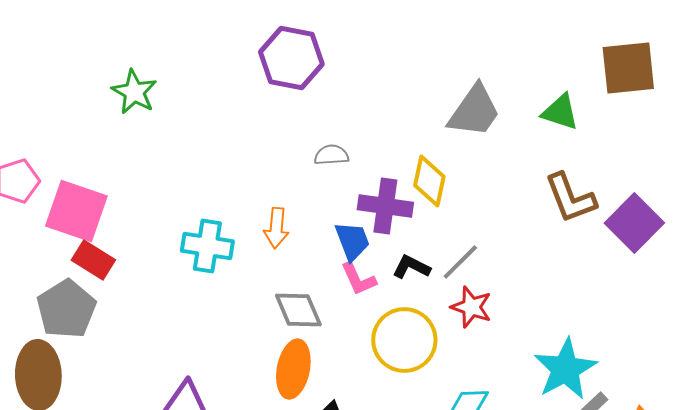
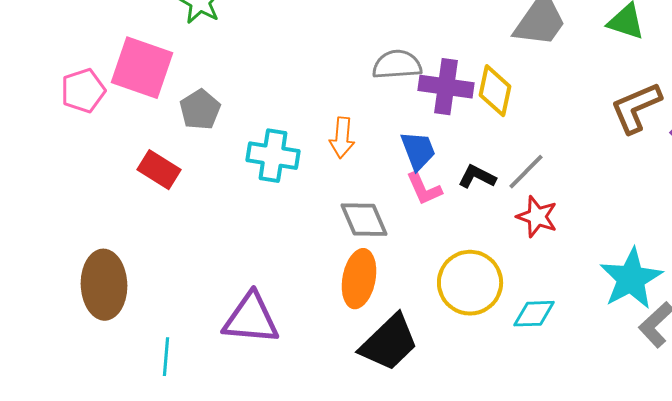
gray semicircle: (331, 155) -> (397, 65), size x1.4
brown L-shape: (570, 198) -> (636, 108), turned 88
purple cross: (385, 206) -> (446, 87), moved
pink square: (76, 211) -> (142, 68), moved
gray pentagon: (66, 309) -> (200, 110), moved, size x0.7
yellow circle: (404, 340) -> (470, 283), moved

